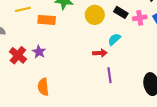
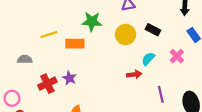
pink cross: (140, 18) -> (177, 56), moved, turned -32
red cross: (18, 55) -> (47, 84), turned 30
purple line: (110, 75) -> (161, 94), moved

